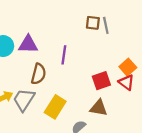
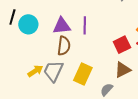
purple triangle: (28, 44) -> (62, 26), moved
brown triangle: (99, 108) -> (123, 70), turned -30

